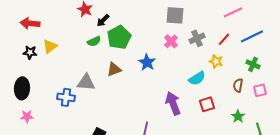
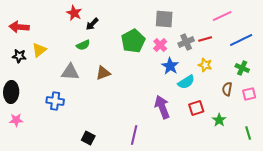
green pentagon: (119, 37) -> (133, 41), moved
red line: (224, 39) -> (205, 39), moved, turned 32
blue star: (147, 62) -> (170, 66), moved
gray triangle: (86, 82) -> (70, 72), moved
green star: (238, 116) -> (219, 120), moved

